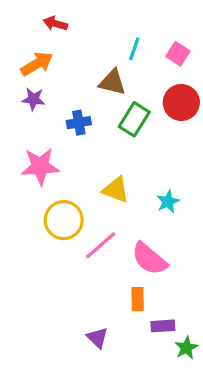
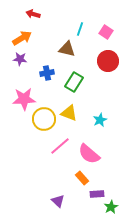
green rectangle: (134, 119) -> (74, 82), moved
yellow circle: (64, 220) -> (44, 119), moved
orange rectangle: (138, 299) -> (82, 178), turned -40

